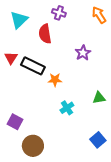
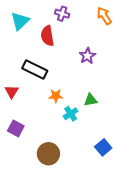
red triangle: (11, 58) -> (12, 92), moved
orange star: (55, 80) -> (56, 96), moved
green triangle: (99, 98) -> (91, 100), moved
brown circle: (33, 146) -> (48, 154), moved

